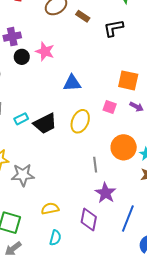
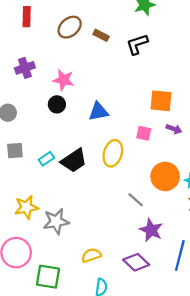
black circle: (22, 57) -> (57, 104), moved
gray line: (95, 165) -> (136, 200), turned -35
purple diamond: (89, 220) -> (136, 262), turned -50

